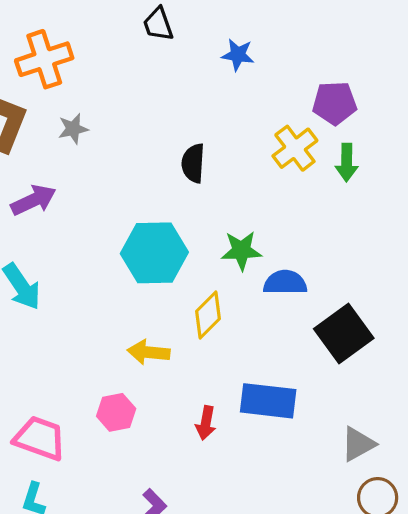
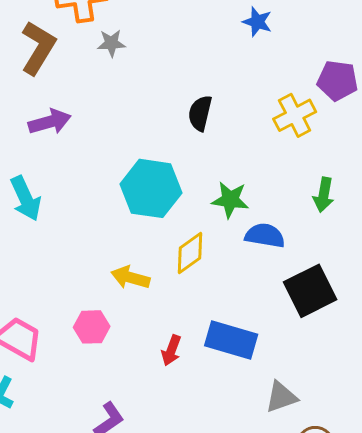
gray star: (73, 129) -> (111, 43), moved
green arrow: (347, 162) -> (324, 195), moved
gray triangle: (358, 444) -> (281, 397), moved

